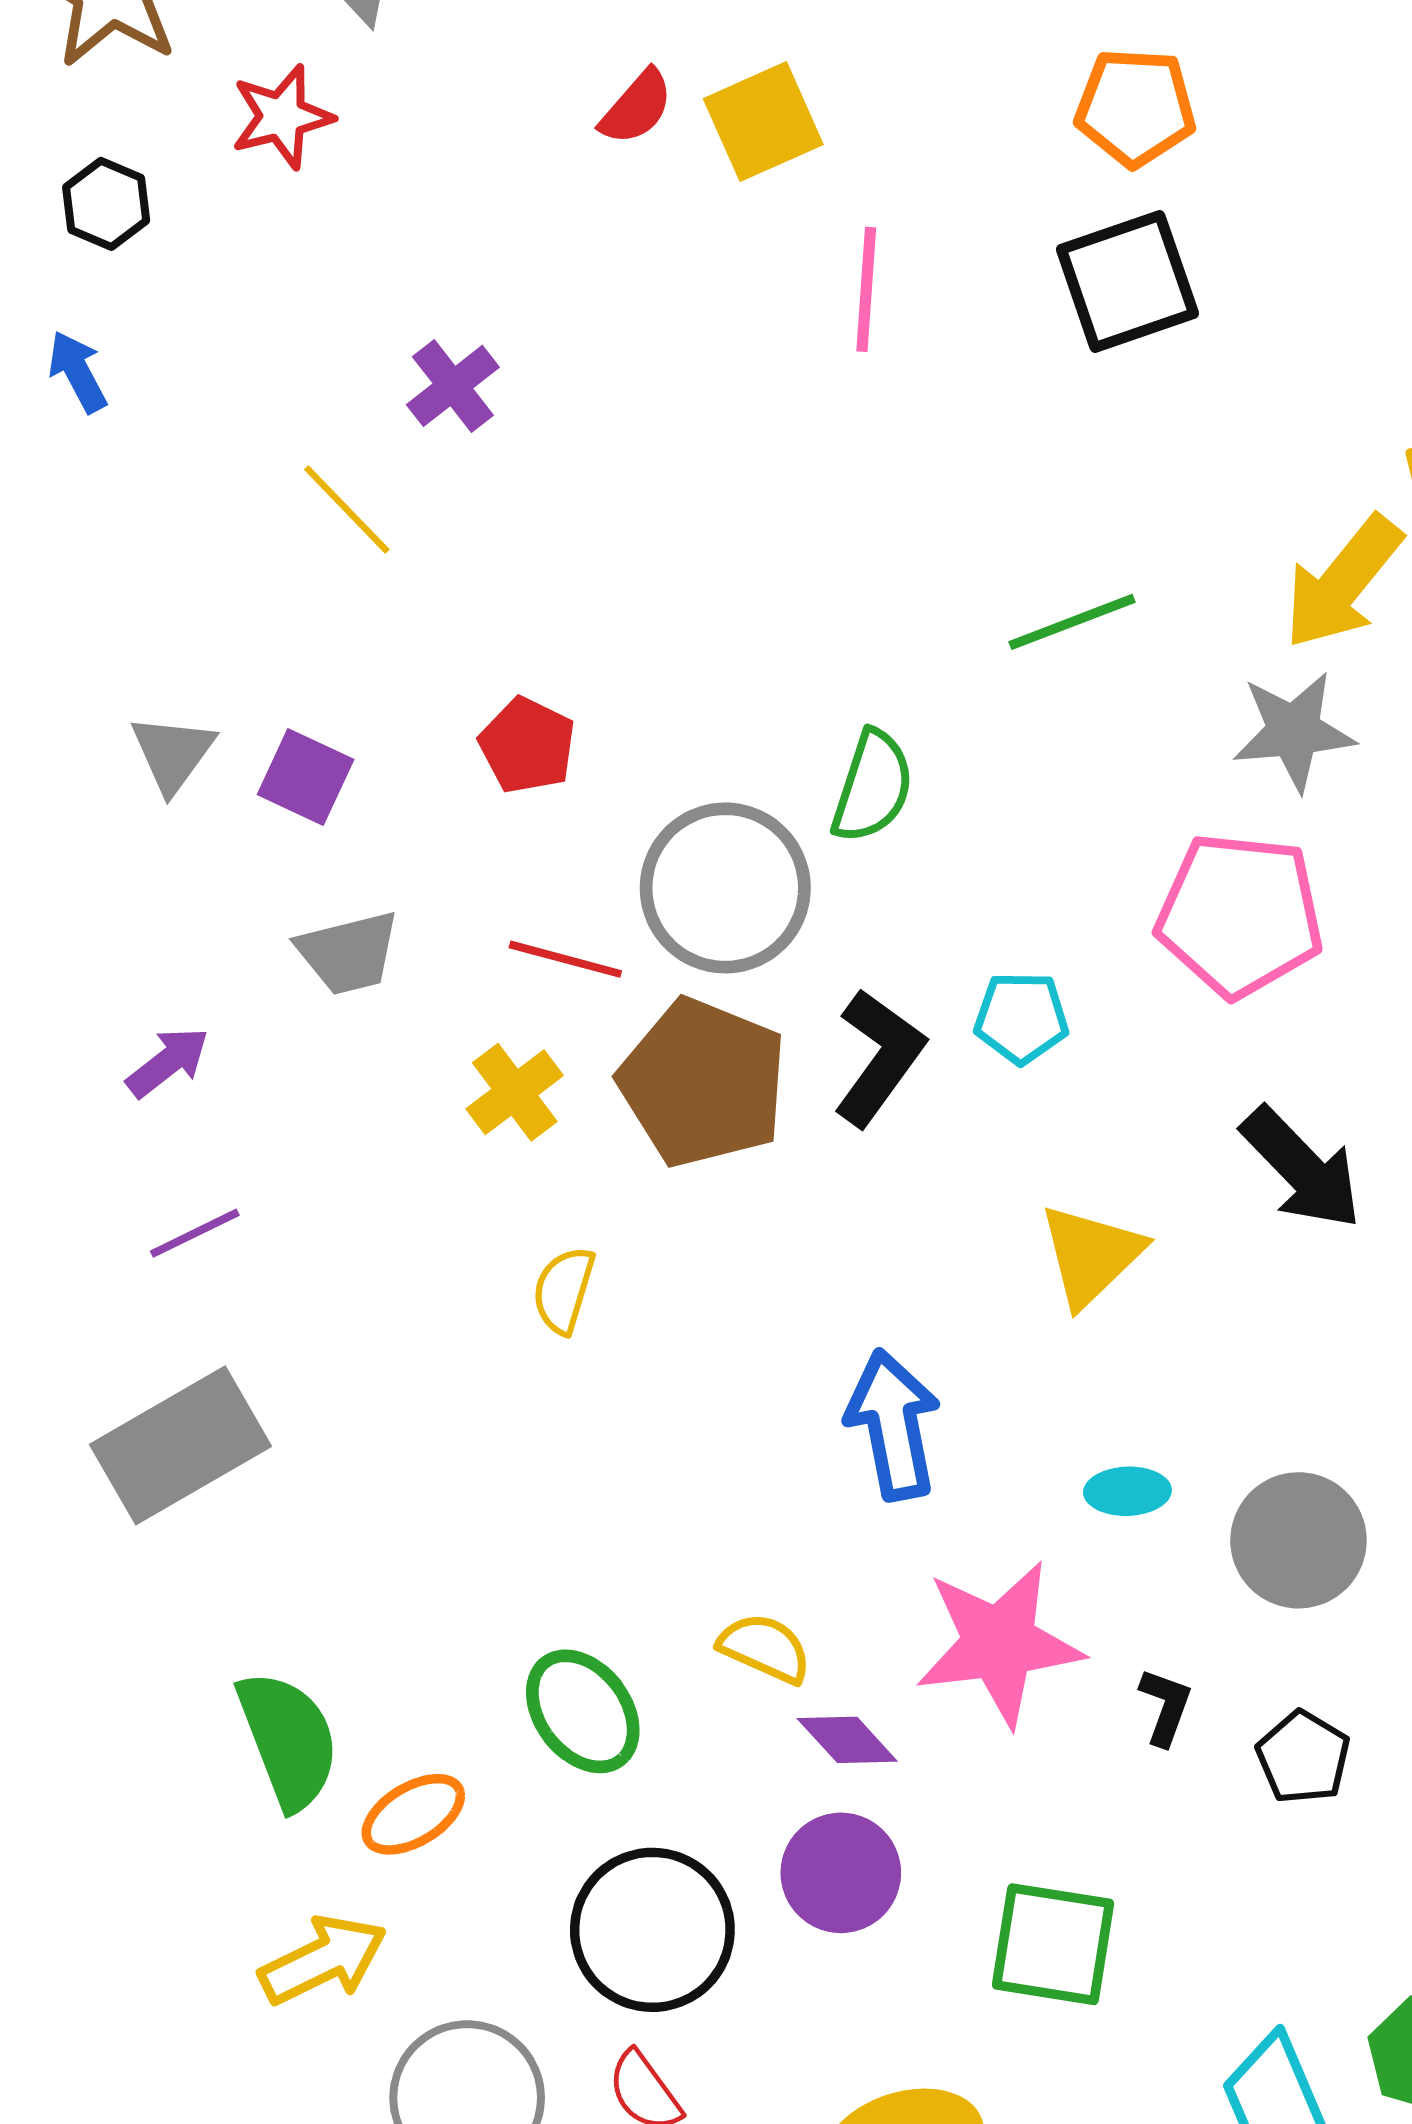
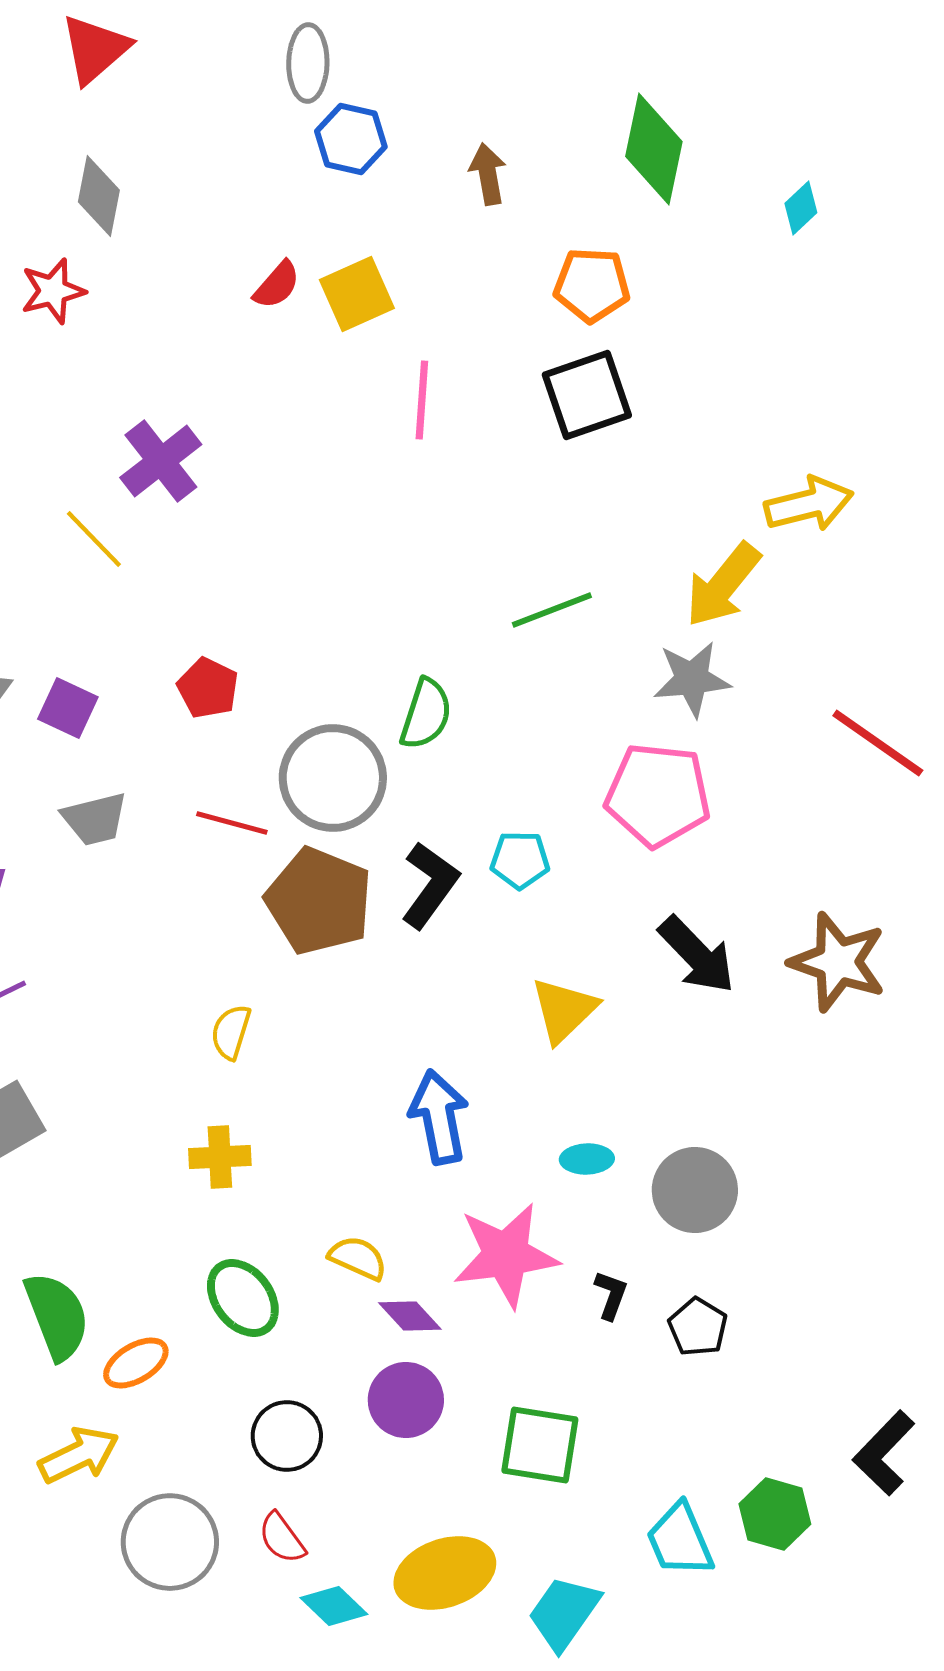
purple cross: (453, 386) -> (161, 461), size x1.4
yellow cross: (515, 1092) -> (220, 1157), moved, turned 34
black circle: (652, 1930) -> (287, 1436), size x0.7

